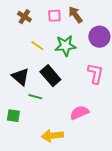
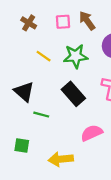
black rectangle: (50, 76) -> (73, 94), moved
green square: (13, 116) -> (22, 145), moved

